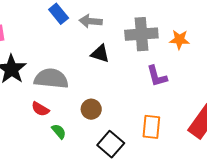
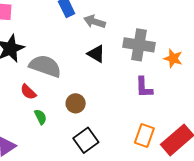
orange rectangle: (151, 127) -> (144, 136), moved

